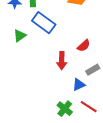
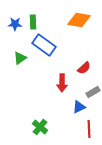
red line: (89, 107) -> (89, 129), turned 54
green cross: (65, 109) -> (40, 127), moved

